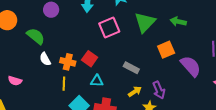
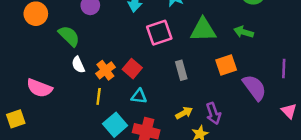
green triangle: (145, 22) -> (203, 30), turned 40
orange cross: (68, 62) -> (105, 70), turned 35
gray rectangle: (131, 68) -> (181, 70), moved, turned 42
pink semicircle: (15, 81) -> (39, 88), size x1.5

